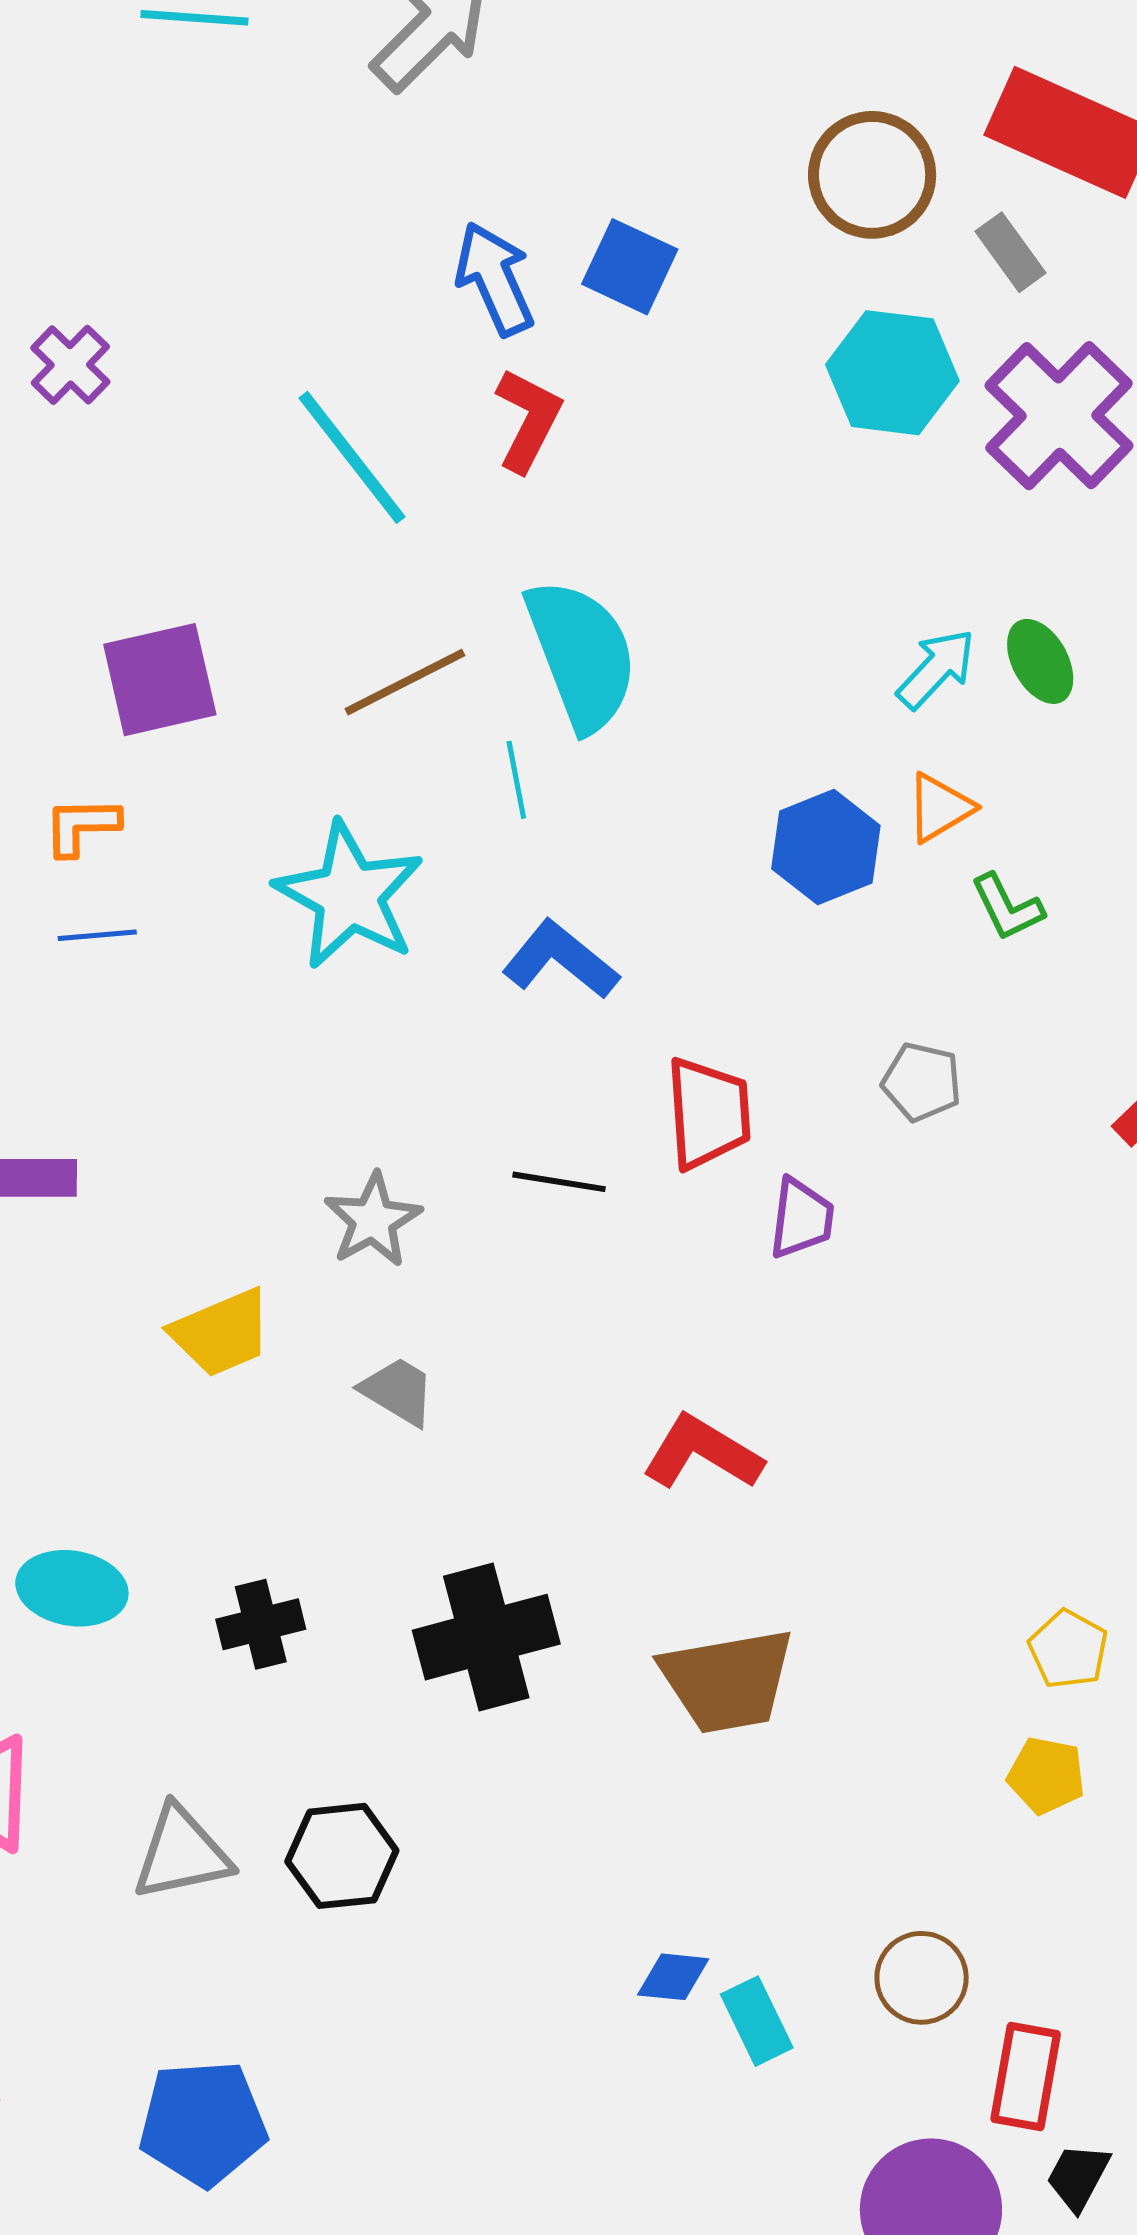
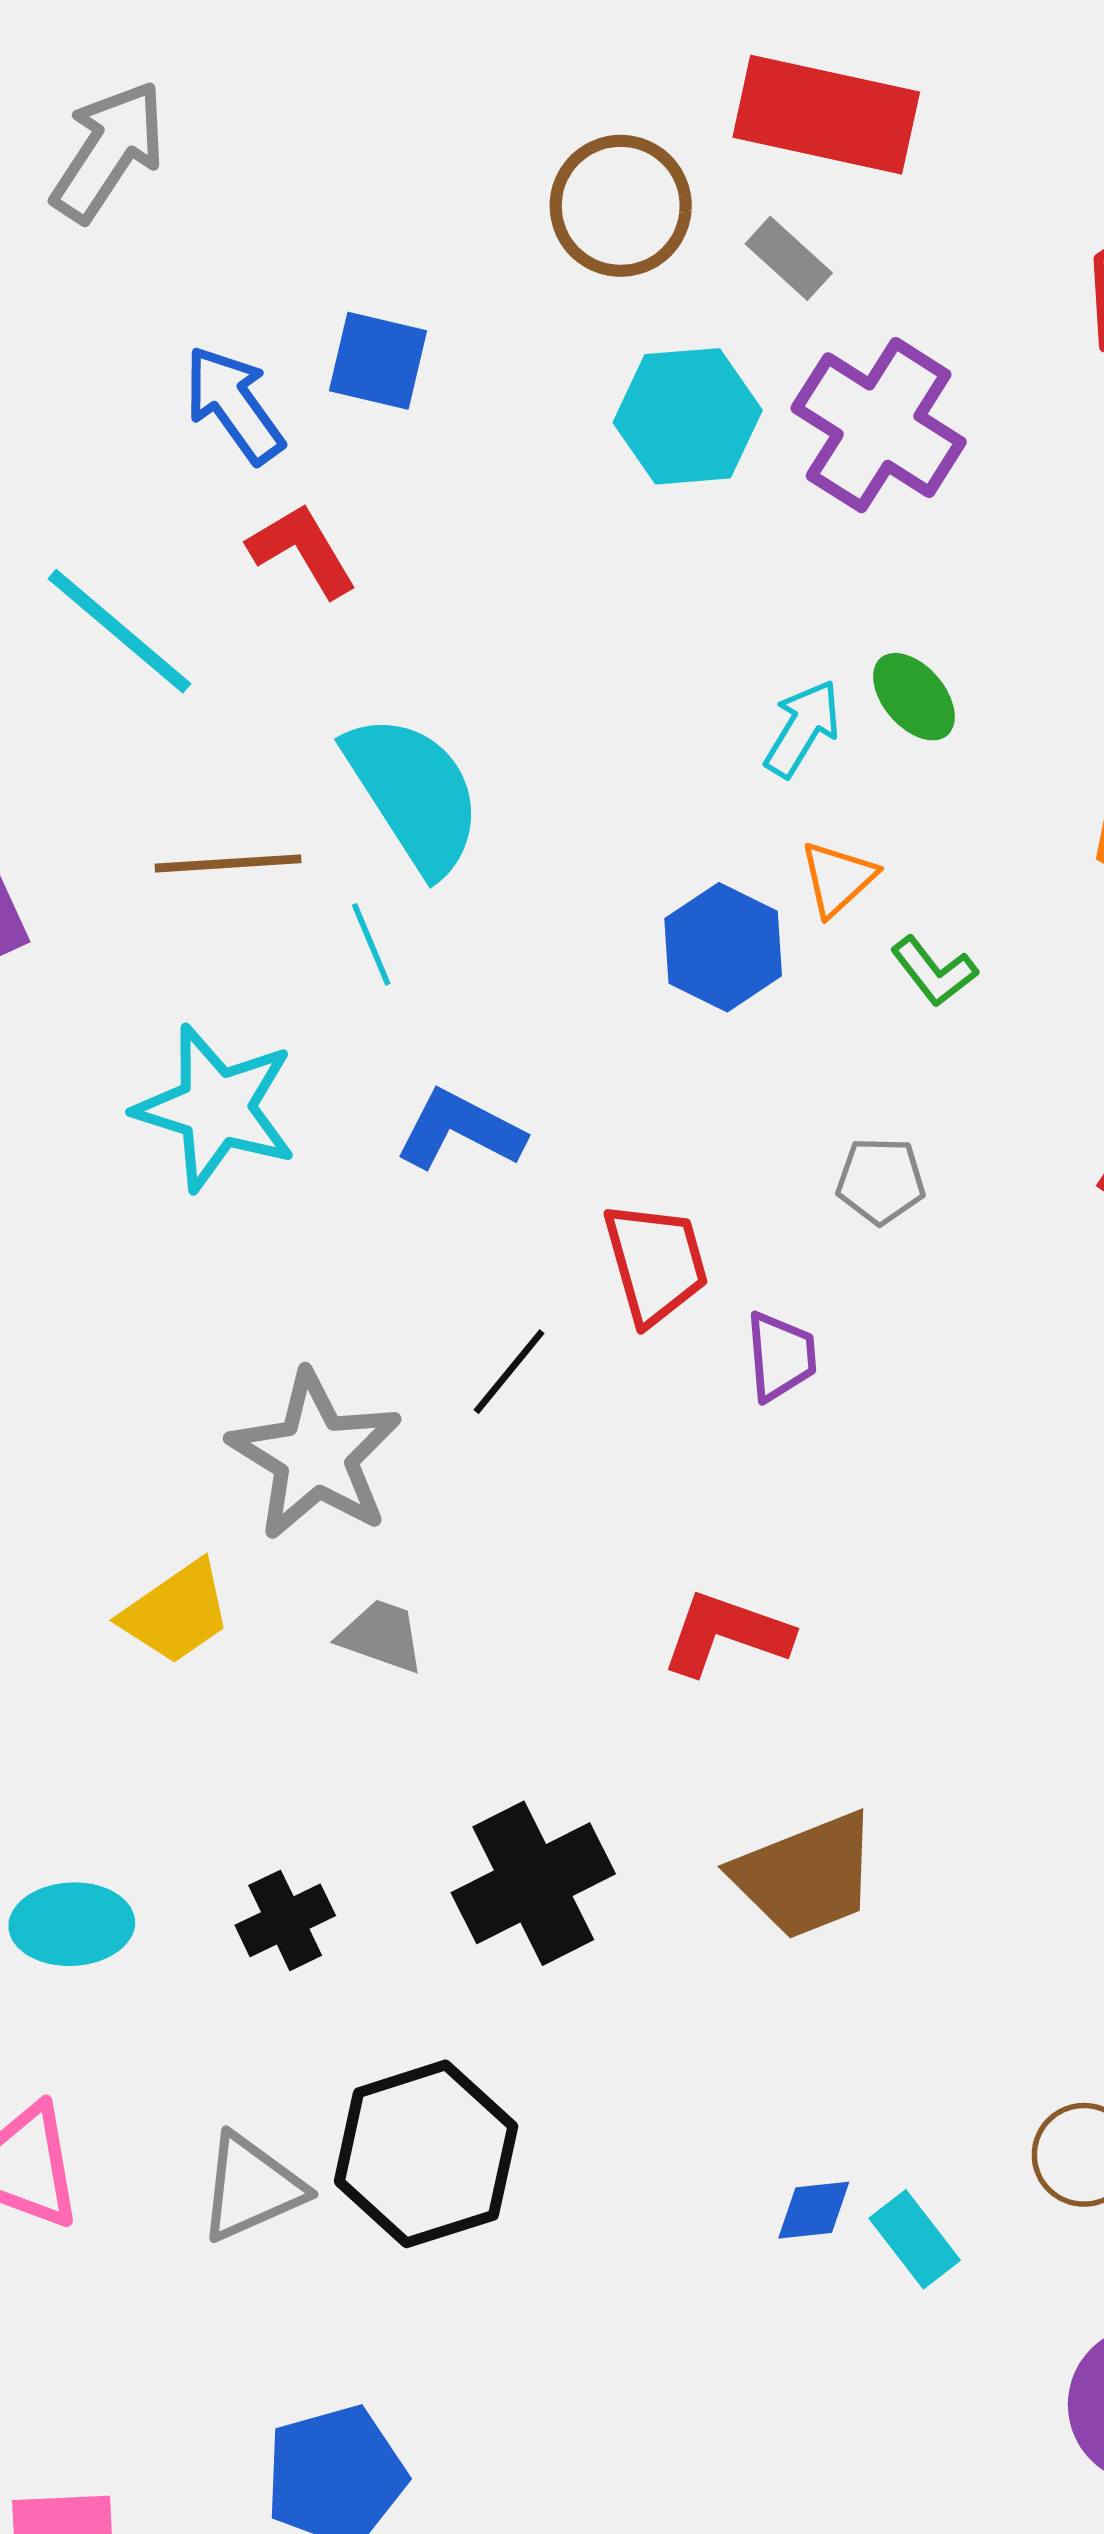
red L-shape: (528, 420) -> (302, 550), turned -46
brown line: (405, 682) -> (228, 863), turned 35
black line: (559, 1182) -> (509, 1372), turned -48
gray star: (373, 1220) -> (315, 1455), size x1.6
black hexagon: (342, 1856) -> (426, 2154), size x1.5

